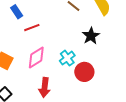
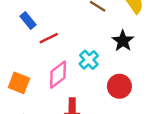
cyan cross: (67, 58) -> (89, 60), moved

